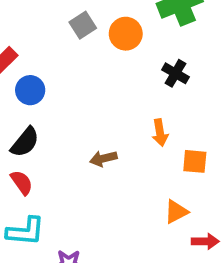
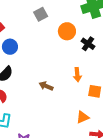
orange circle: (126, 34) -> (67, 31), moved
brown arrow: (103, 159) -> (46, 86), turned 32

